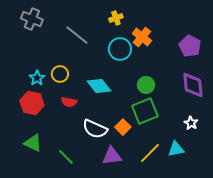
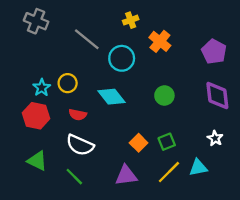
cyan circle: (120, 49) -> (122, 58), moved
green square: (145, 111) -> (167, 142), moved, size x0.6
white semicircle: (95, 129) -> (80, 145), moved

